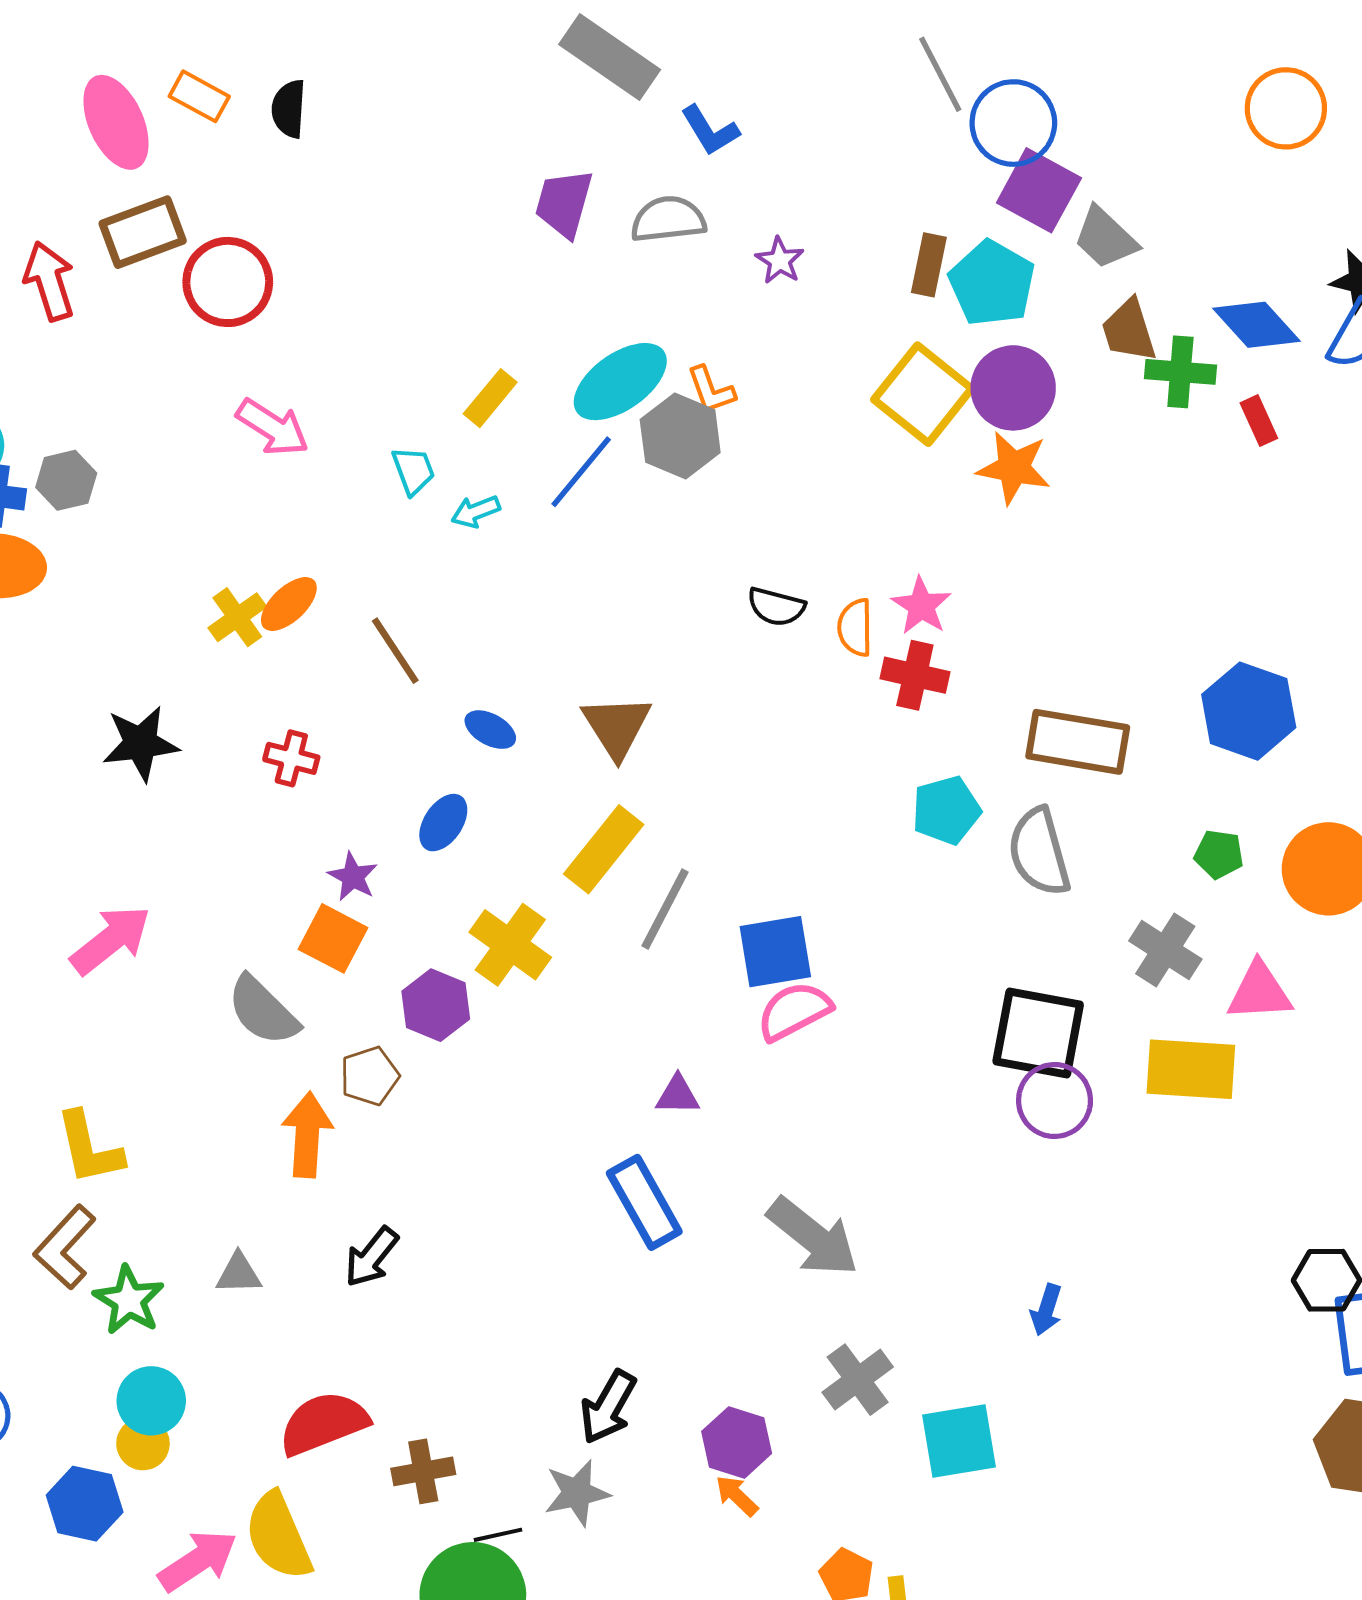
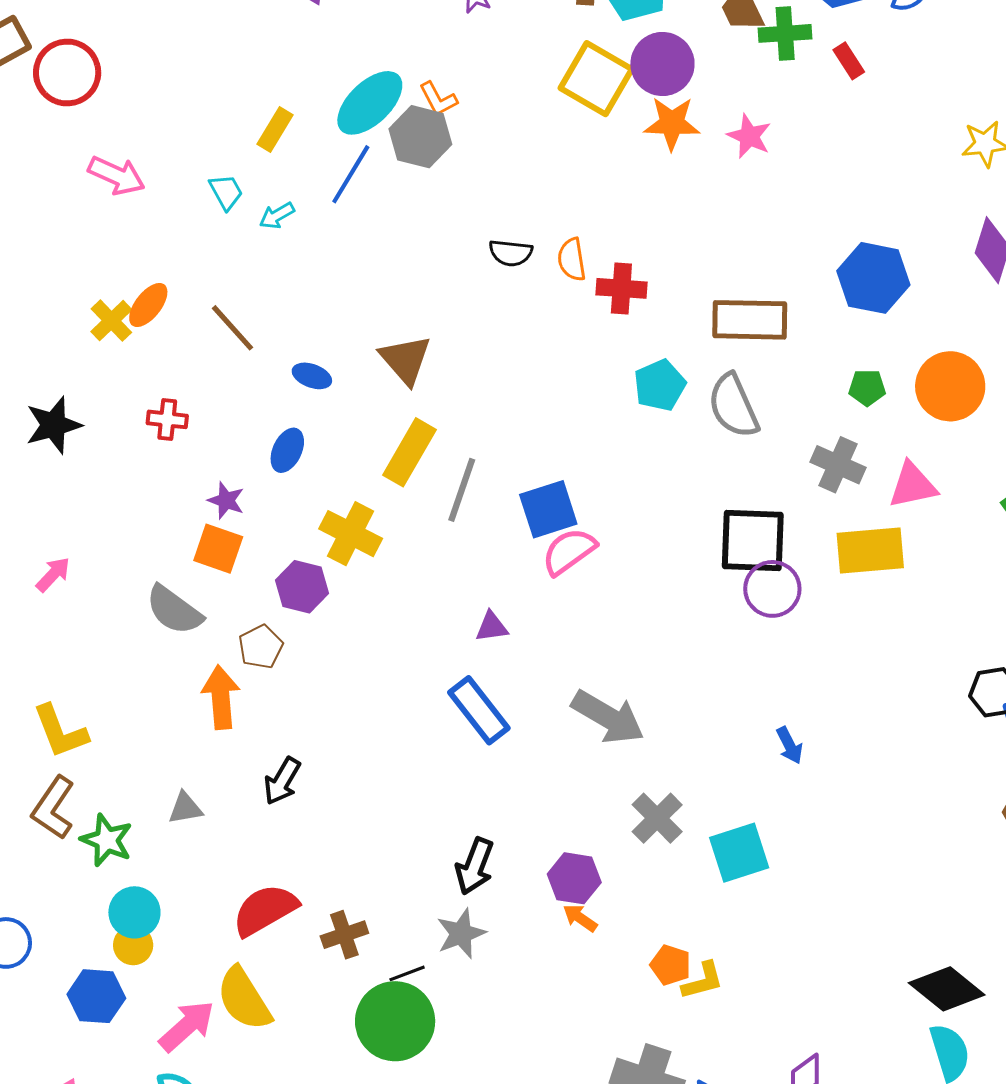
pink star: (921, 606) -> (749, 136), moved
pink arrow: (111, 940) -> (53, 574), size x0.6
blue arrow: (1046, 1310) -> (790, 745), turned -36

